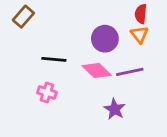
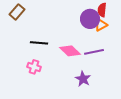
orange triangle: (139, 35) -> (101, 25), turned 40
purple circle: (105, 39) -> (90, 19), moved

